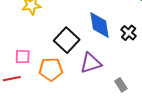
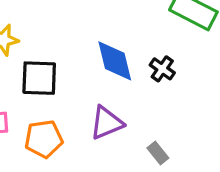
black square: (67, 40) -> (39, 78), moved, turned -35

